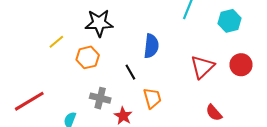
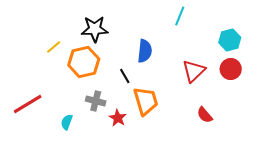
cyan hexagon: (230, 21) -> (230, 40), moved
orange hexagon: (88, 57) -> (84, 62), size x1.4
orange trapezoid: (152, 98) -> (146, 101), size x1.4

